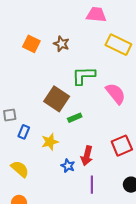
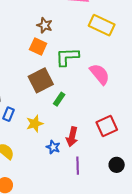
orange square: (31, 44) -> (38, 46), moved
brown square: (57, 99) -> (41, 80), turned 30
green rectangle: (75, 118) -> (59, 99), turned -32

